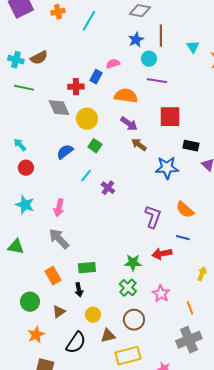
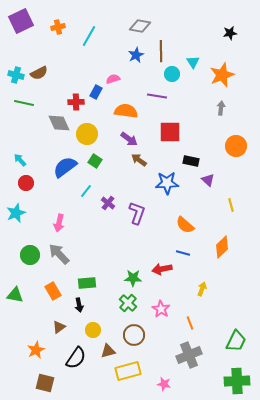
cyan circle: (149, 59) -> (172, 74), moved
blue semicircle: (65, 152) -> (65, 167), size x1.4
cyan star: (25, 205) -> (16, 213), moved, turned 30
purple L-shape: (153, 217) -> (137, 213), moved
green triangle: (16, 247) -> (15, 295), moved
green circle: (30, 302) -> (30, 255), moved

